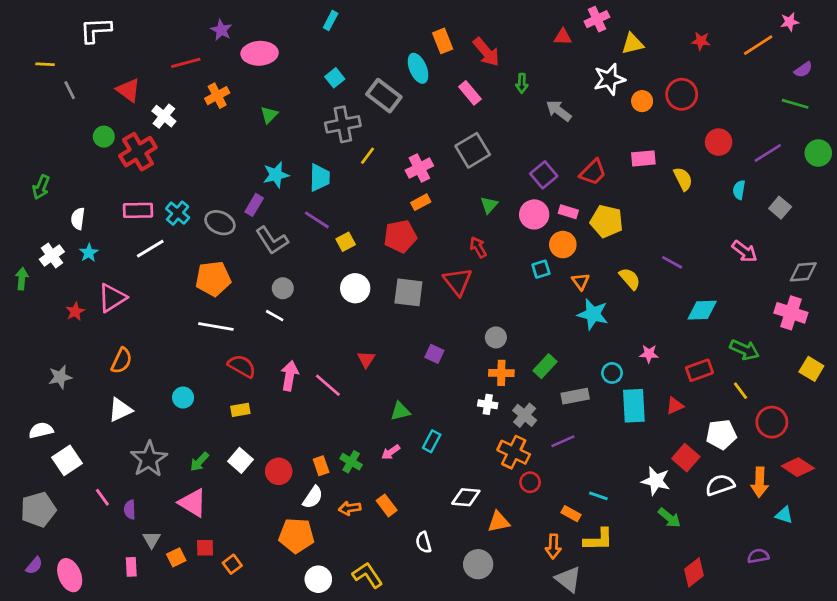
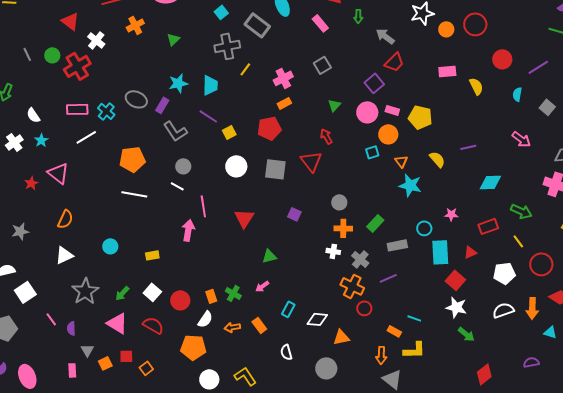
gray line: (70, 90) -> (27, 54), moved
gray square: (473, 150) -> (322, 65), size x0.7
red trapezoid: (593, 172) -> (394, 62), moved
white semicircle: (78, 219) -> (33, 115), turned -42
gray ellipse: (220, 223) -> (136, 99), moved
purple line: (672, 262) -> (468, 147), turned -42
pink triangle: (112, 298) -> (58, 173), turned -50
red triangle: (366, 359) -> (244, 218), size x1.5
red semicircle: (242, 366) -> (153, 325), moved
pink line: (328, 385) -> (203, 206), moved, turned 40
cyan rectangle: (432, 441) -> (288, 309), moved
red square: (686, 458) -> (455, 280), moved

